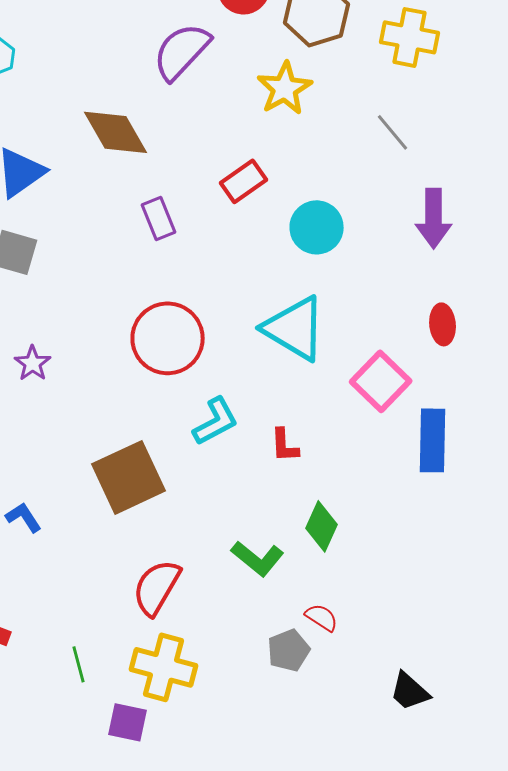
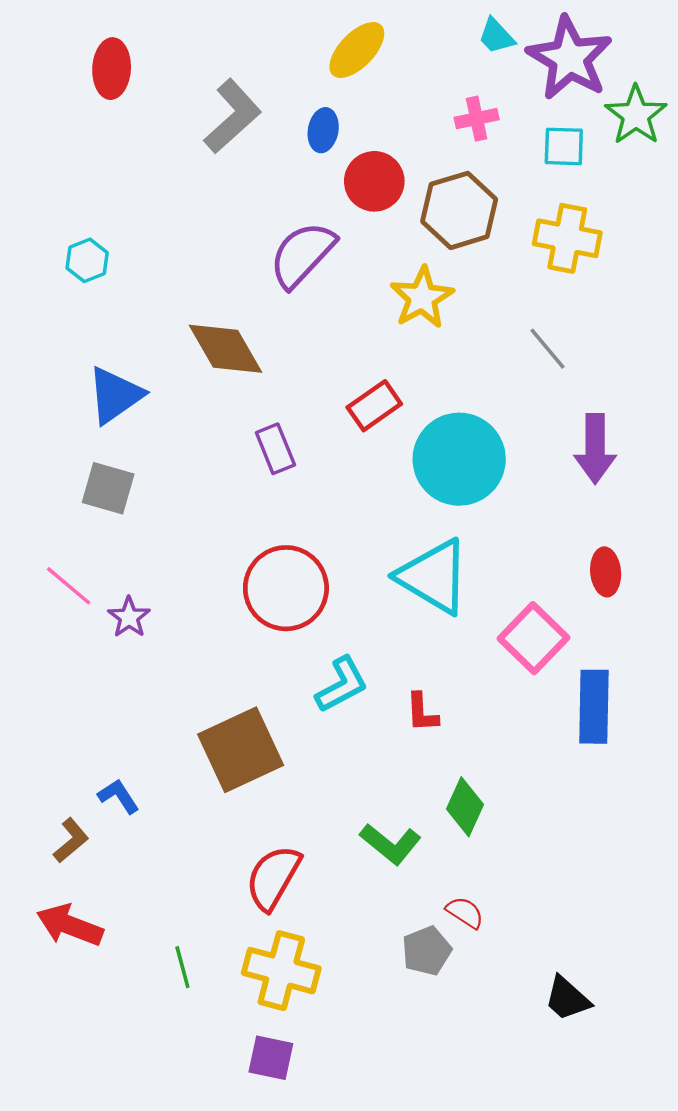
cyan circle: (317, 227) -> (459, 459), size x1.5
purple square: (128, 722) -> (271, 1058), moved

